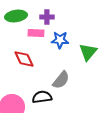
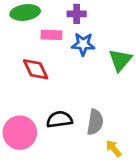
purple cross: (47, 17) -> (77, 14), moved
gray semicircle: (61, 80) -> (95, 122), moved, turned -30

